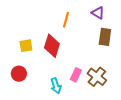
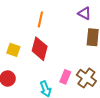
orange line: (66, 20) -> (40, 19), moved
yellow square: (26, 46) -> (13, 50), turned 32

